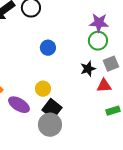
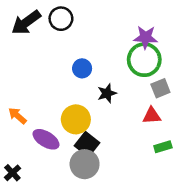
green circle: (98, 41) -> (144, 60), size x1.4
black star: (88, 69) -> (107, 93), moved
yellow circle: (43, 89) -> (76, 119), size x1.5

